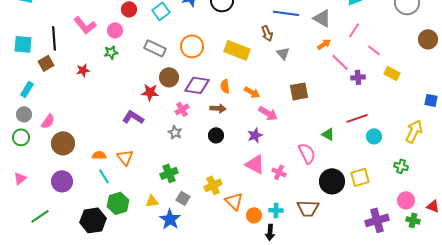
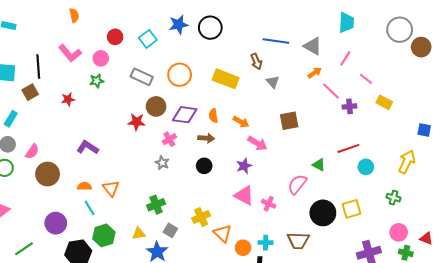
brown circle: (428, 39) -> (421, 47), moved
purple L-shape: (133, 117) -> (87, 147), moved
pink semicircle: (307, 153) -> (297, 184), turned -115
purple circle: (62, 181) -> (56, 223), moved

